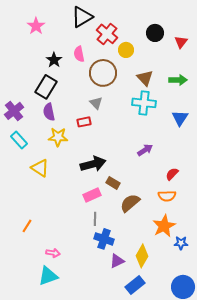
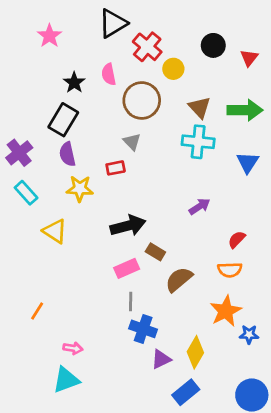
green arrow: (178, 80) -> (245, 110), size x1.4

